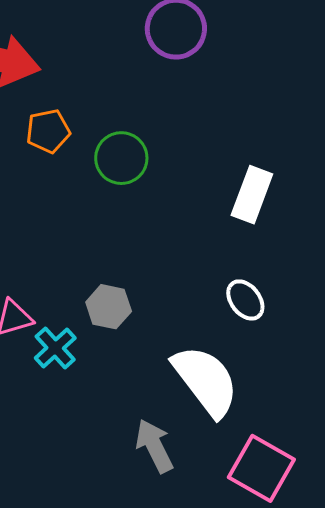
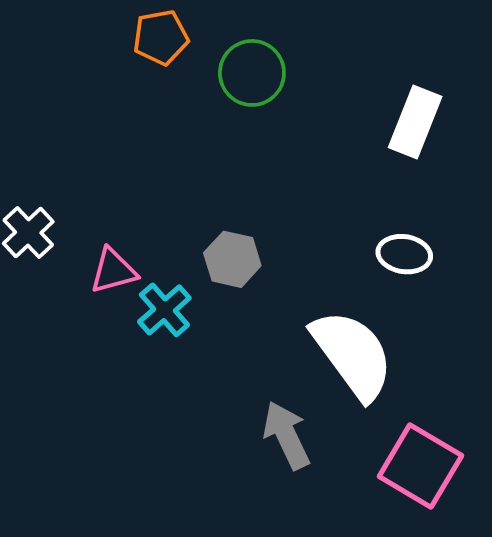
white ellipse: (245, 300) -> (404, 254), turned -45

